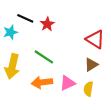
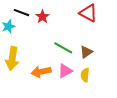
red triangle: (95, 39) -> (88, 13), moved
green line: (44, 57) -> (63, 48), moved

